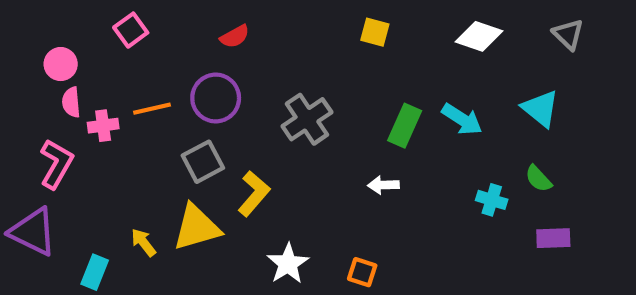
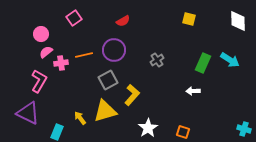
white diamond: (479, 36) -> (238, 21), turned 70
pink semicircle: (71, 102) -> (46, 52), turned 56
gray cross: (307, 119) -> (157, 60), size x0.6
cyan cross: (492, 200) -> (244, 129), moved

